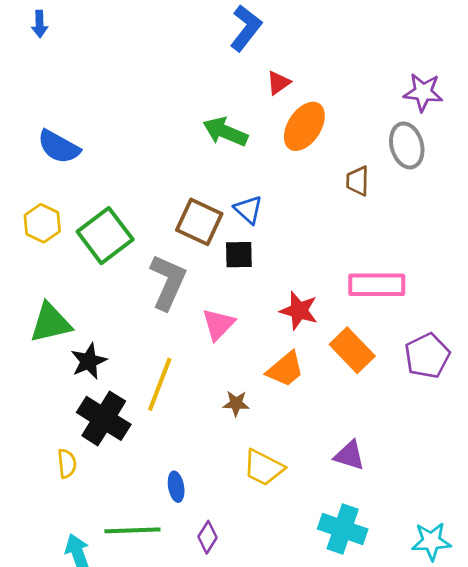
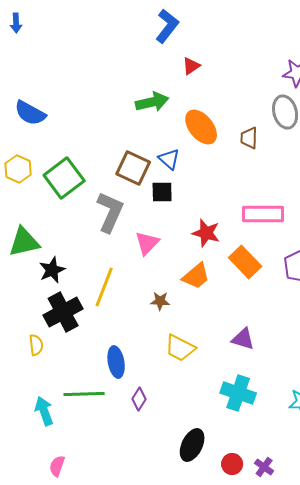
orange ellipse: (304, 126) -> (201, 127), moved, turned -72
green arrow: (225, 132) -> (152, 102), turned 144
black cross: (104, 418) -> (63, 312), turned 30
blue ellipse: (176, 487) -> (116, 362), size x1.4

